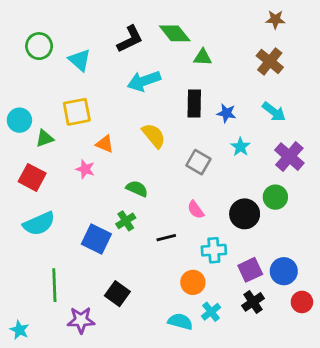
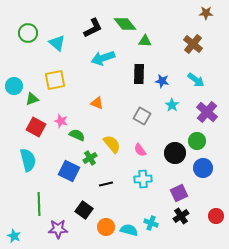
brown star: (275, 19) -> (206, 13), moved
yellow semicircle: (154, 136) -> (112, 144), moved
orange triangle: (105, 144) -> (97, 103), moved
red square: (32, 177) -> (36, 127), moved
green semicircle: (137, 189) -> (77, 135), moved
cyan semicircle: (39, 224) -> (28, 160), turned -80
black line: (166, 238) -> (106, 184), moved
cyan cross: (214, 250) -> (143, 179), moved
blue circle: (284, 271) -> (203, 168), moved
orange circle: (193, 282) -> (106, 227), moved
cyan cross: (211, 312) -> (151, 223), turned -32

